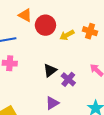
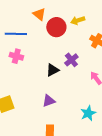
yellow arrow: (67, 35) -> (78, 20), moved
purple cross: (68, 79) -> (71, 60), moved

